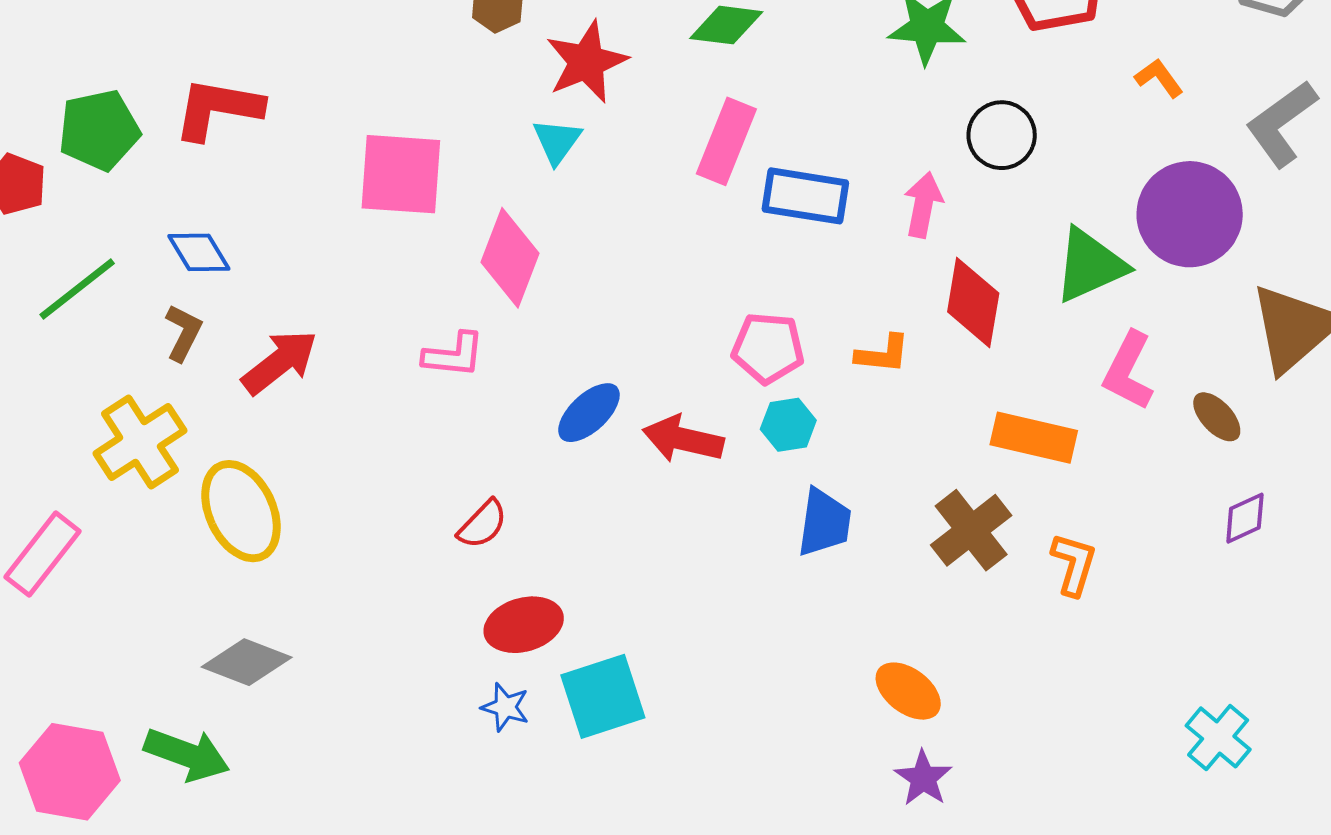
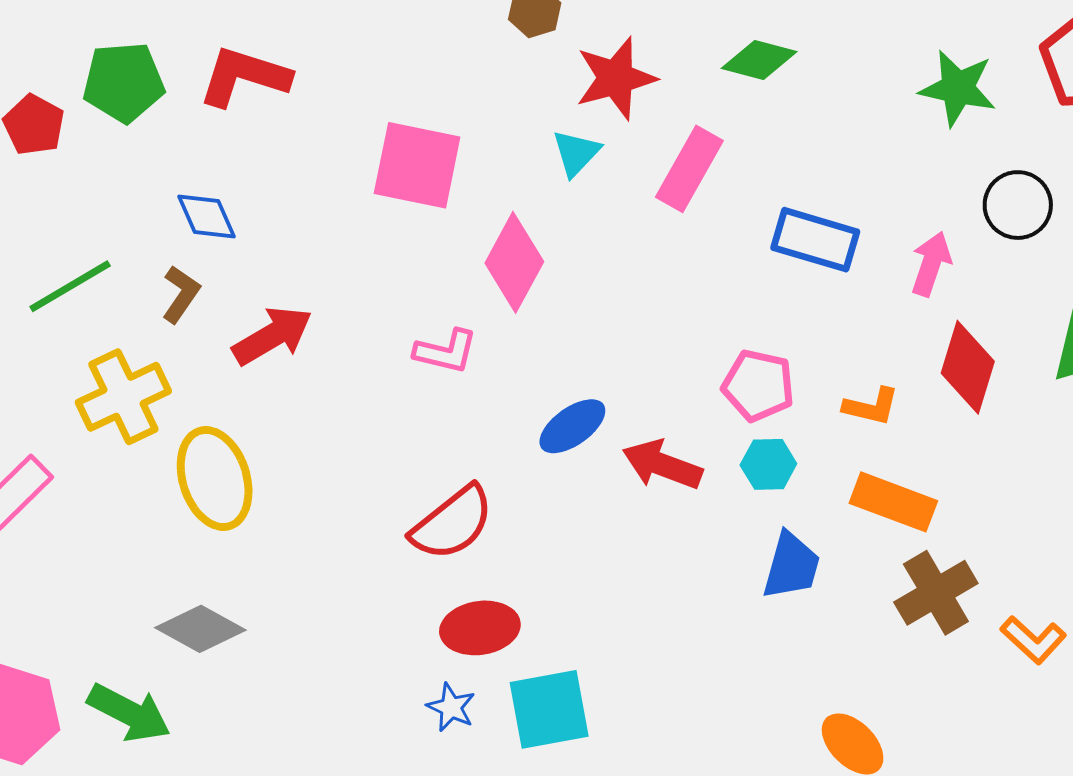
pink rectangle: (726, 141) -> (689, 169), moved
green line: (77, 289) -> (70, 286), moved
orange rectangle: (1034, 438) -> (893, 502), moved
red semicircle: (483, 524) -> (452, 523), size x1.6
orange L-shape: (1074, 564) -> (1033, 640), turned 108

